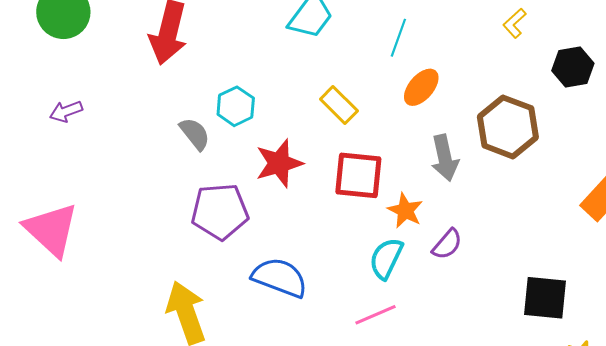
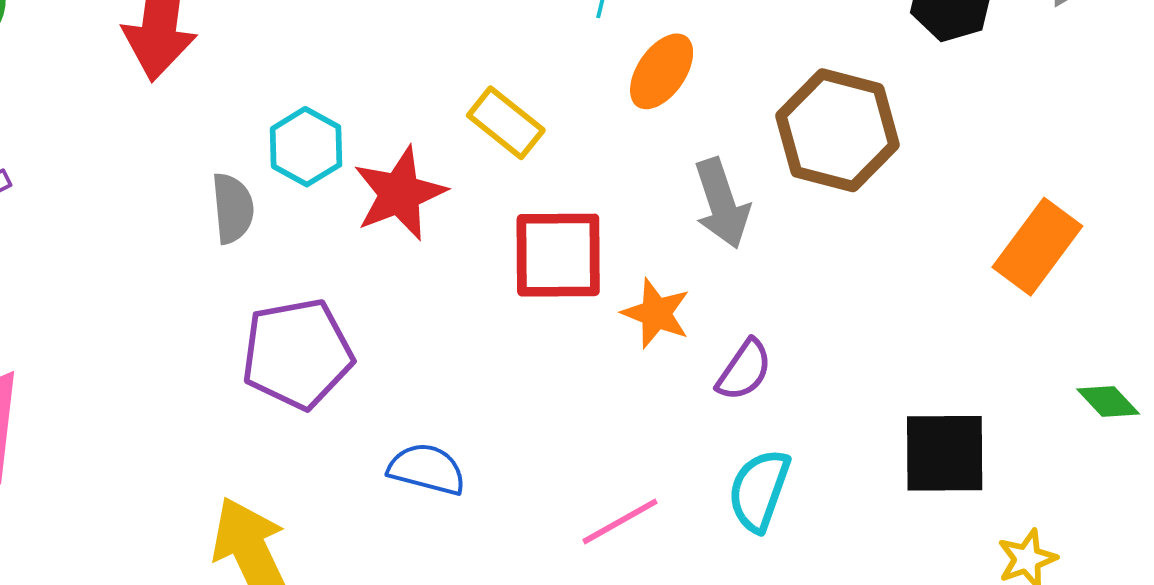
gray semicircle: (195, 134) -> (233, 208), turned 39
red star: (279, 163) -> (400, 193), moved
cyan semicircle: (386, 258) -> (759, 490), moved
blue semicircle: (280, 278) -> (427, 469), size x0.7

